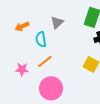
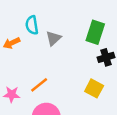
cyan semicircle: (41, 39) -> (32, 25), moved

